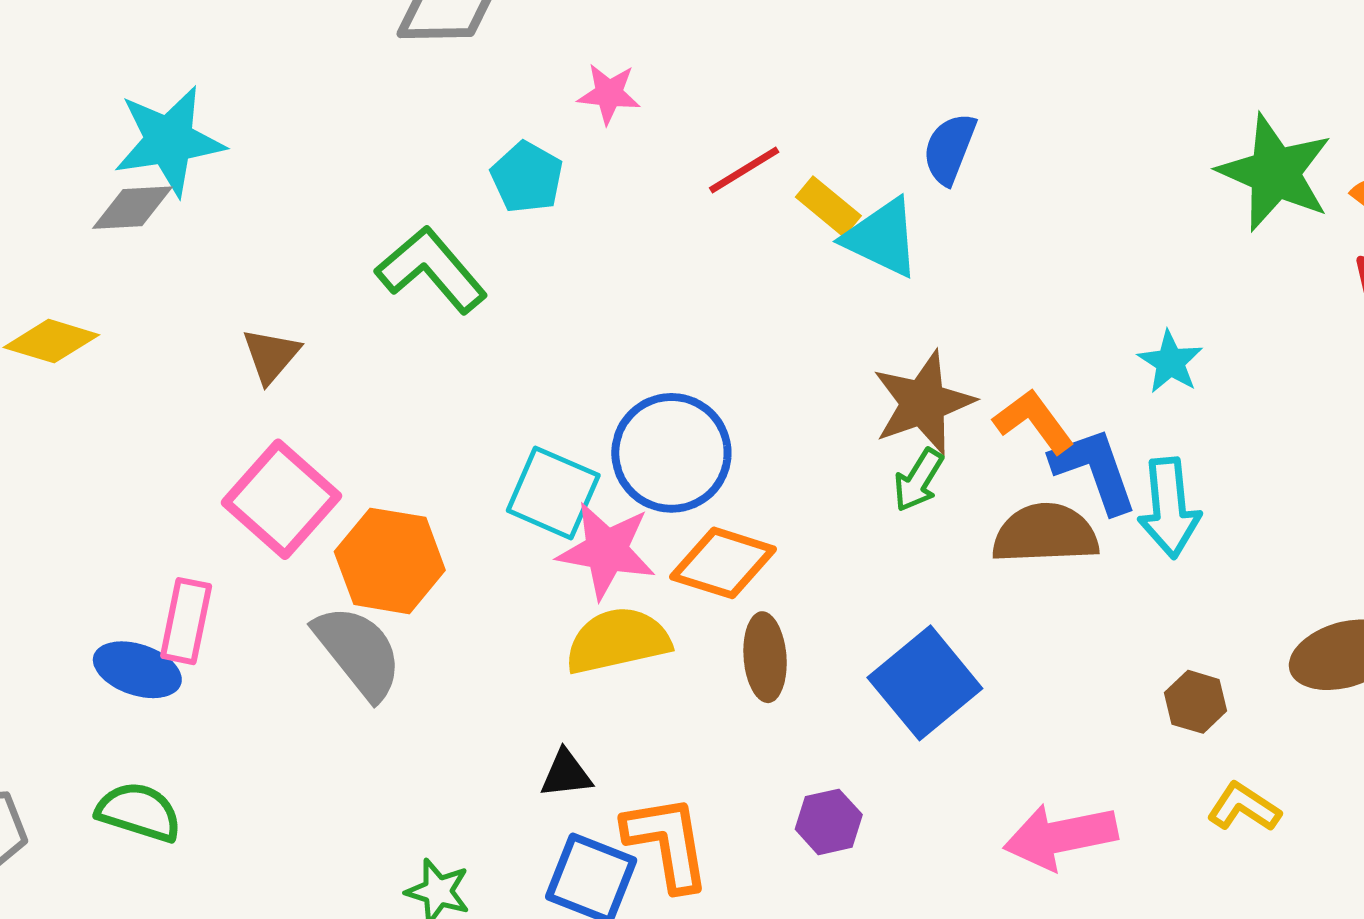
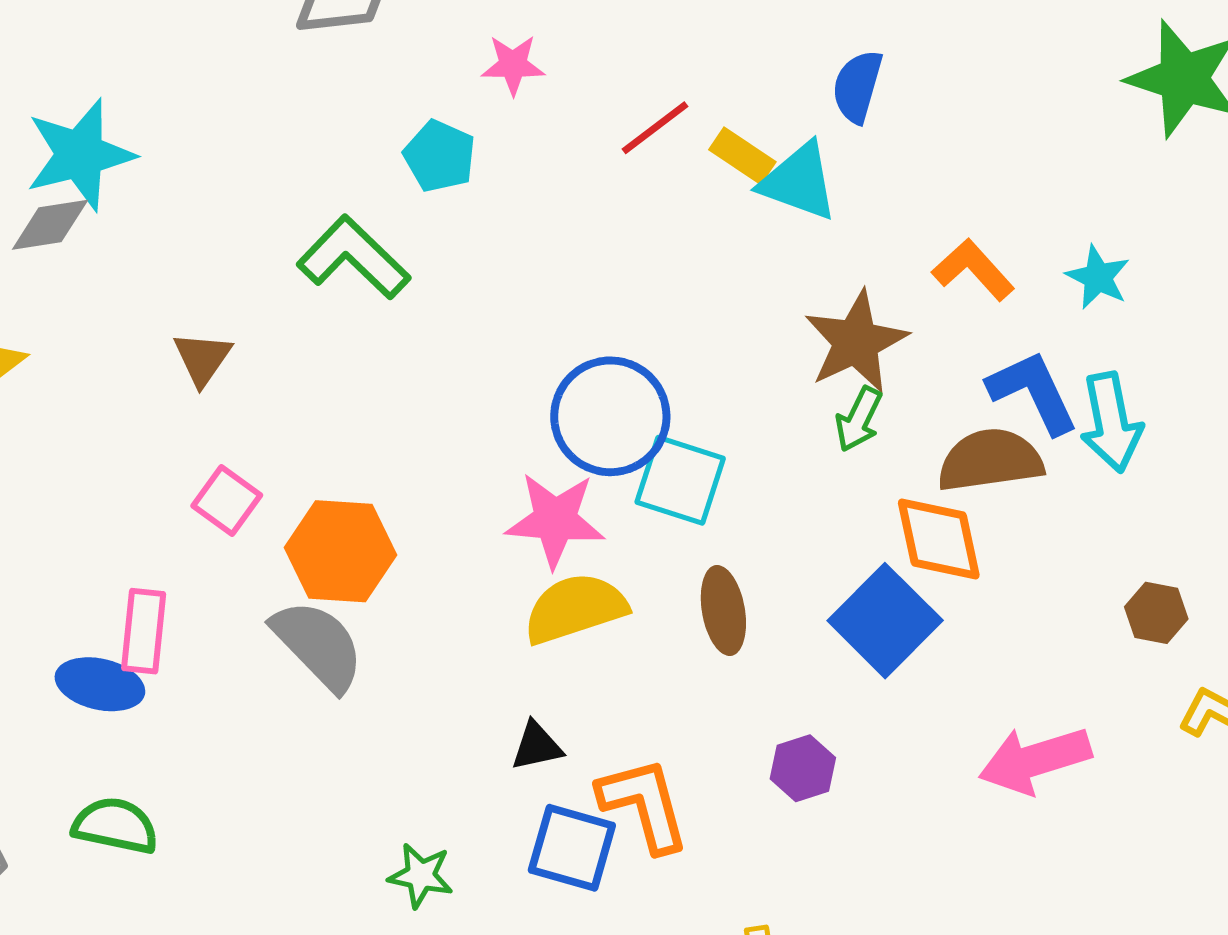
orange L-shape: (1034, 421) -> (973, 270), moved
cyan square: (553, 493) -> (680, 480), moved
pink square: (281, 499) -> (227, 500), size x0.6
orange diamond: (723, 563) -> (939, 539), moved, turned 66

